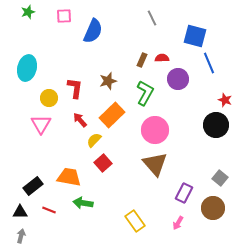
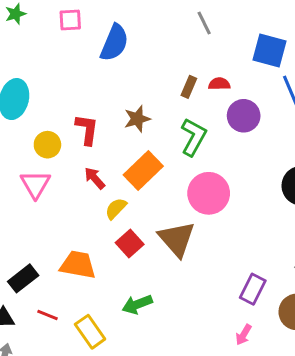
brown triangle: (155, 164) -> (177, 239), moved
green arrow: (83, 203) -> (137, 304), moved, turned -30
yellow rectangle: (135, 221) -> (90, 332), moved

